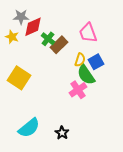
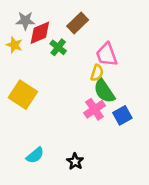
pink trapezoid: (88, 33) -> (107, 55), moved
brown rectangle: (59, 45) -> (78, 23), moved
blue square: (96, 62) -> (122, 115), moved
cyan semicircle: (29, 128) -> (35, 155), size x0.7

